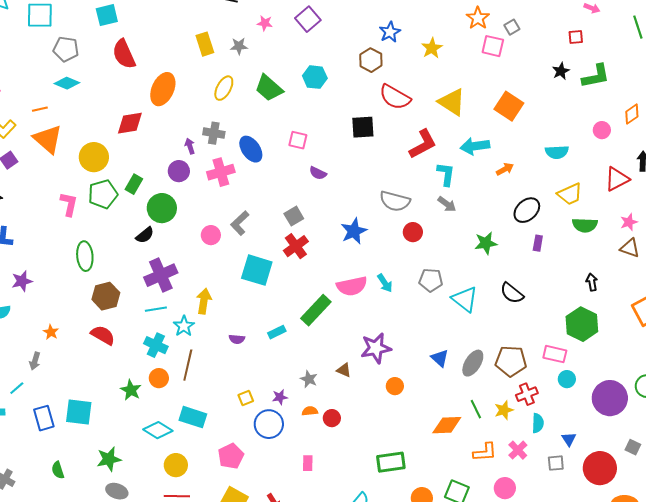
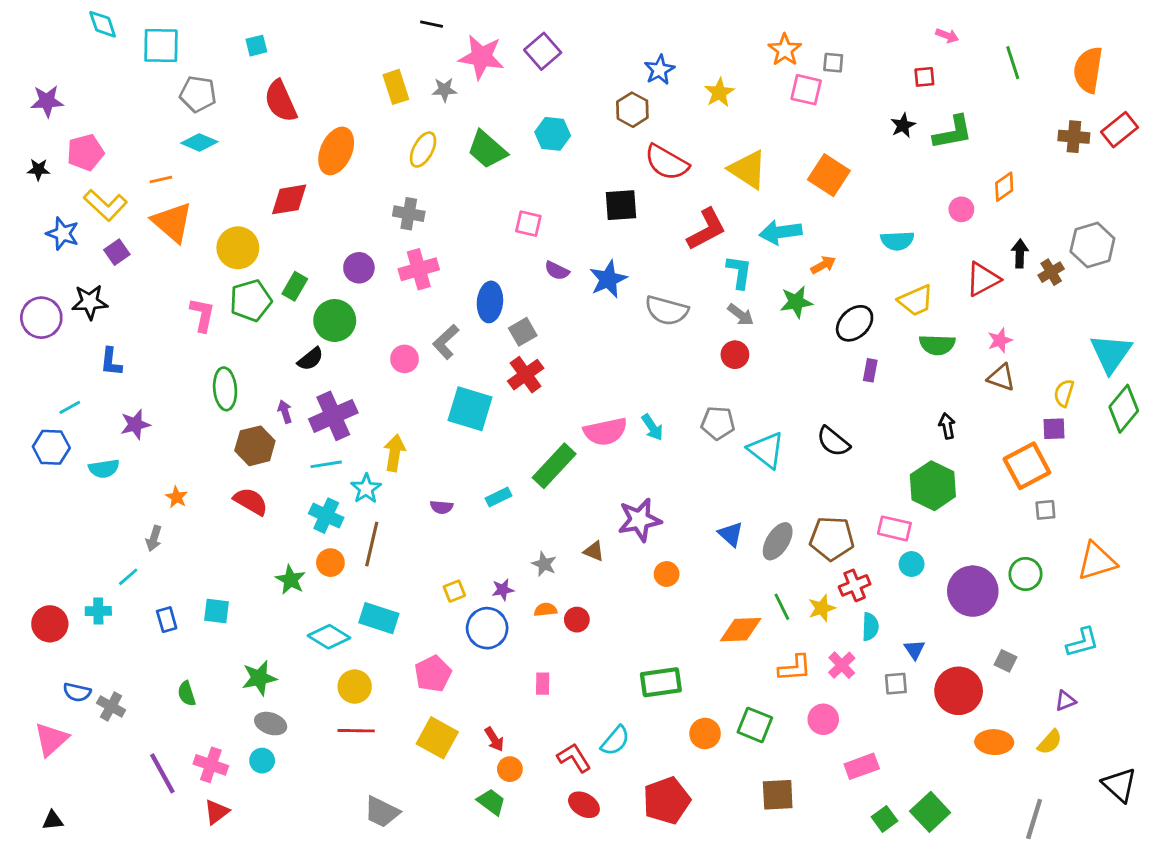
cyan square: (107, 15) -> (256, 46), size x0.7
pink star: (265, 23) -> (481, 57), size x2.0
gray square: (512, 27) -> (833, 63), turned 35
purple arrow: (190, 146) -> (285, 412), moved
blue ellipse: (251, 149) -> (490, 302), moved, turned 40
blue star: (354, 231) -> (608, 279), moved
red circle: (413, 232) -> (735, 355), moved
green star: (486, 243) -> (796, 302), moved
cyan square: (79, 412) -> (216, 611), size x0.7
blue rectangle: (44, 418) -> (167, 620), size x0.7

